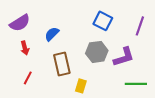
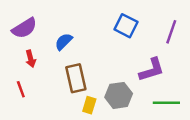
gray hexagon: (97, 52) -> (119, 95), moved
red line: (28, 78) -> (21, 89), moved, turned -48
yellow rectangle: (81, 86) -> (89, 105), moved

